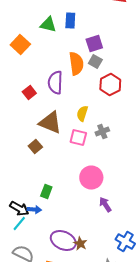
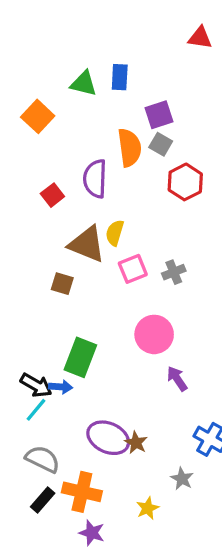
yellow semicircle: (82, 114) -> (115, 233), moved
gray cross: (102, 132) -> (174, 272), moved
pink square: (78, 138) -> (133, 269), turned -36
brown square: (35, 146) -> (62, 284), turned -32
green rectangle: (46, 192) -> (80, 357), size x1.6

